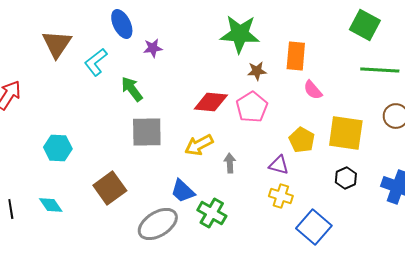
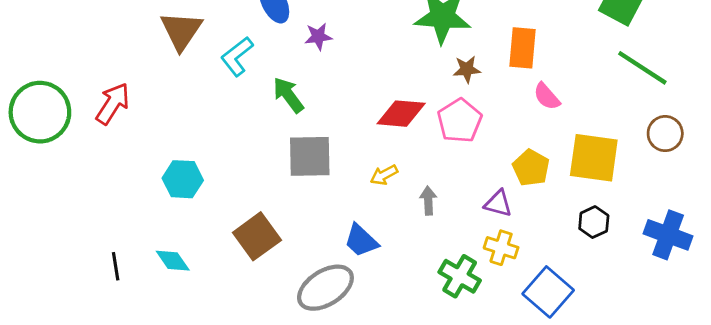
green line: (380, 70) -> (642, 68), turned 30
yellow arrow: (199, 145) -> (384, 175), size x0.7
green cross: (212, 213) -> (460, 276), moved

